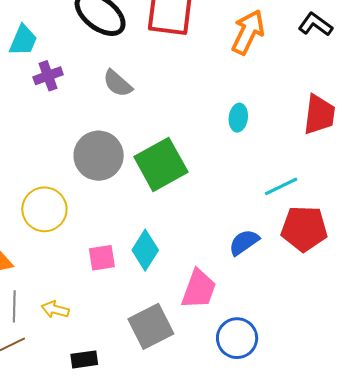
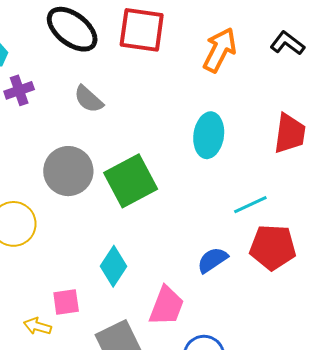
cyan ellipse: (238, 118) -> (209, 135), size x1.6
pink square: (102, 258) -> (66, 302), moved
yellow arrow: (55, 309) -> (37, 326), moved

